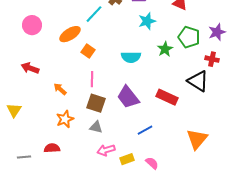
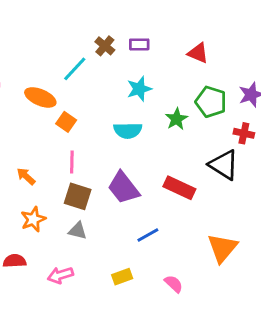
cyan star: (147, 21) -> (139, 89), moved
orange ellipse: (70, 34) -> (40, 97), turned 55
pink arrow: (106, 150) -> (60, 275), moved
pink semicircle: (152, 163) -> (174, 284), moved

